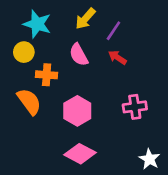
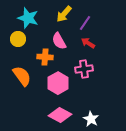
orange cross: (47, 75) -> (45, 57), moved
pink cross: (135, 107) -> (84, 69), moved
white star: (149, 159) -> (91, 119), moved

